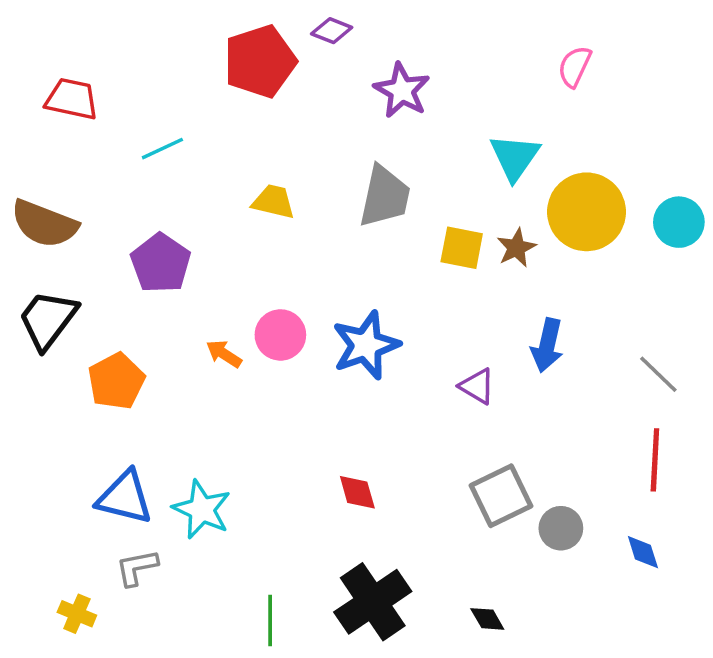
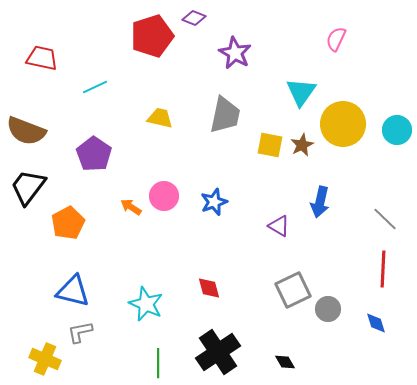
blue star: (366, 345) -> (214, 202), size x0.7
cyan star: (202, 509) -> (146, 304), moved
yellow cross: (77, 614) -> (45, 359), size x1.4

